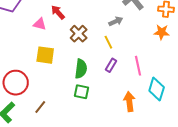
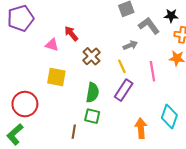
purple rectangle: (111, 65) -> (124, 90), size x1.5
pink line: (138, 66) -> (152, 71), moved
brown line: (40, 107) -> (74, 132), moved, turned -32

